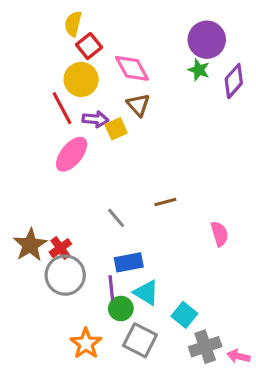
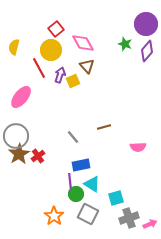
yellow semicircle: (73, 24) -> (14, 47), moved
purple circle: (207, 40) -> (146, 24), moved
purple arrow: (95, 119) -> (60, 75), turned -77
pink ellipse: (72, 154) -> (21, 97), moved
pink semicircle: (219, 234) -> (138, 147), turned 105
gray circle: (65, 275) -> (16, 136), moved
cyan square: (184, 315) -> (116, 198), turned 35
pink arrow: (239, 356) -> (150, 224), turned 144

